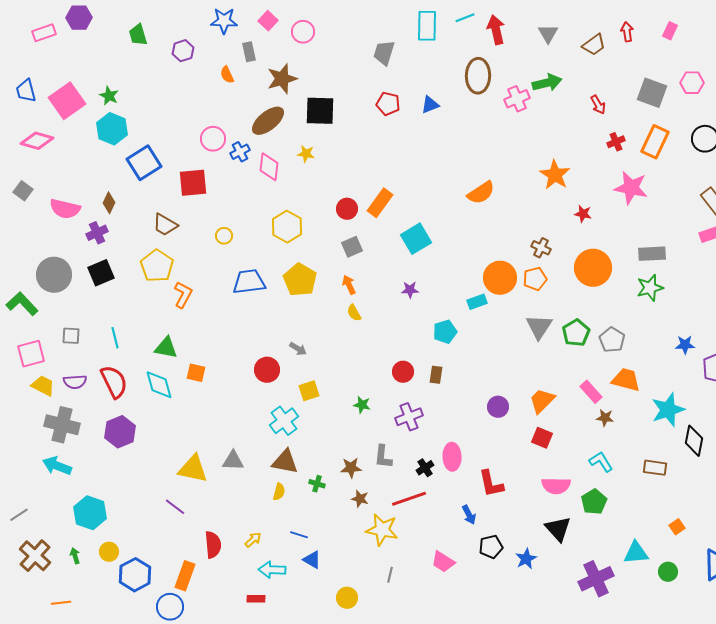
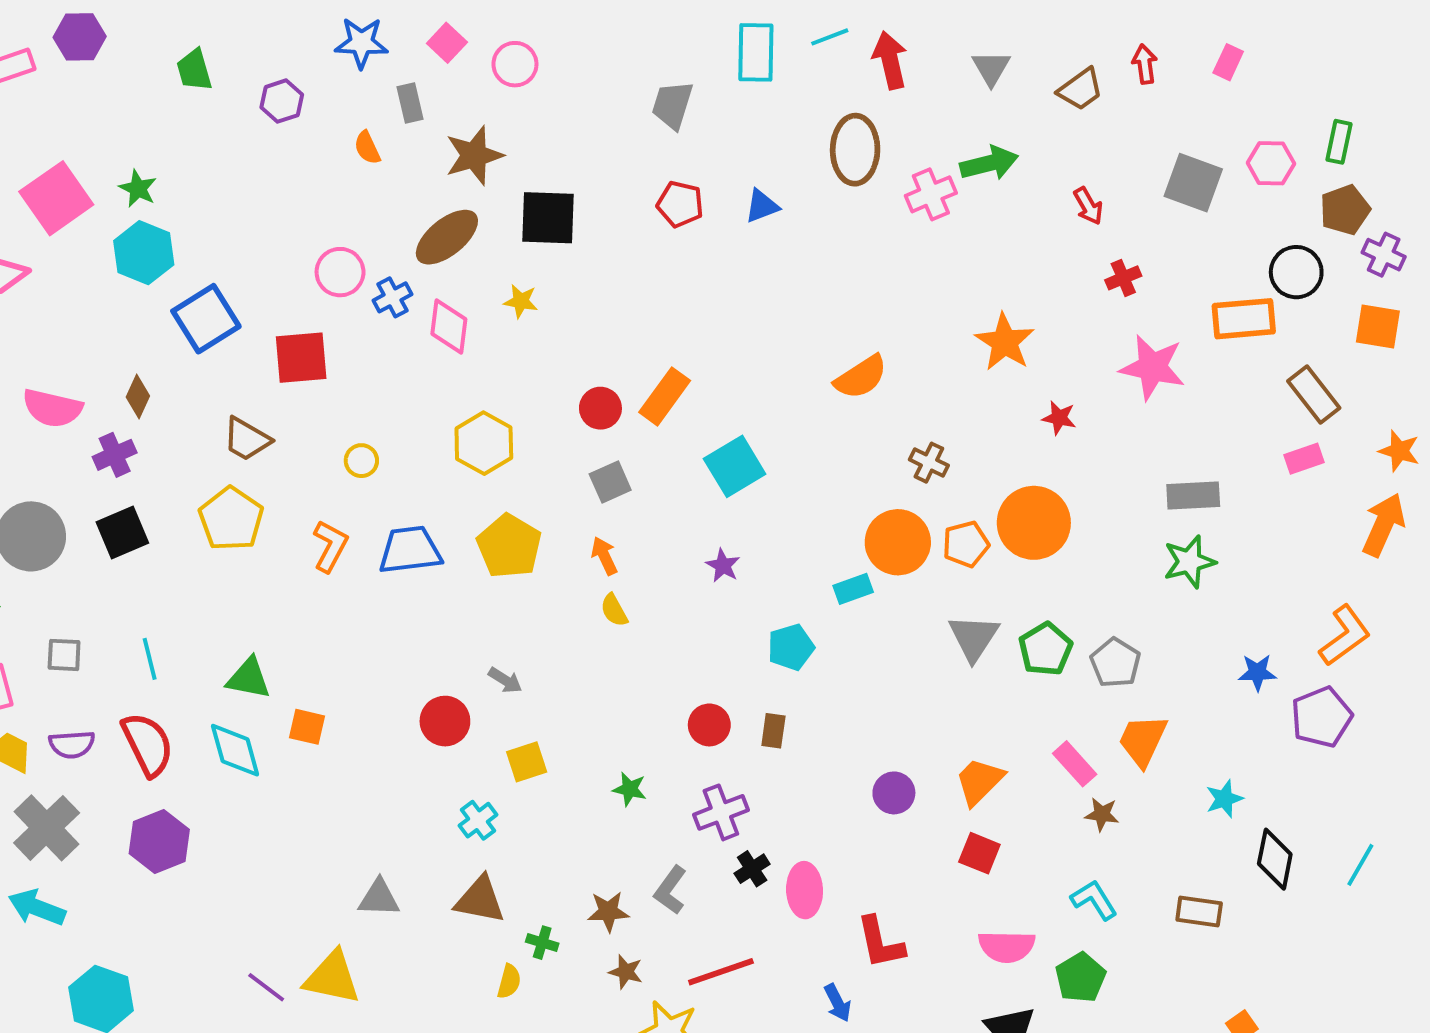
orange rectangle: (655, 142) -> (1244, 319), moved, turned 60
brown cross: (541, 248) -> (929, 463), moved
orange circle: (593, 268) -> (1034, 523), moved
purple star: (410, 290) -> (723, 566), turned 30
orange L-shape: (183, 295) -> (330, 546), moved
orange trapezoid: (626, 380) -> (1143, 740), turned -80
cyan star: (668, 410) -> (1224, 799), size x0.6
cyan cross: (284, 421) -> (478, 820), size x0.7
gray cross: (62, 425) -> (47, 828), turned 32
gray L-shape: (383, 457) -> (670, 890), turned 30
black cross: (425, 468) -> (752, 869), moved
yellow triangle: (193, 469) -> (332, 978), moved
yellow semicircle: (279, 492) -> (509, 981), moved

